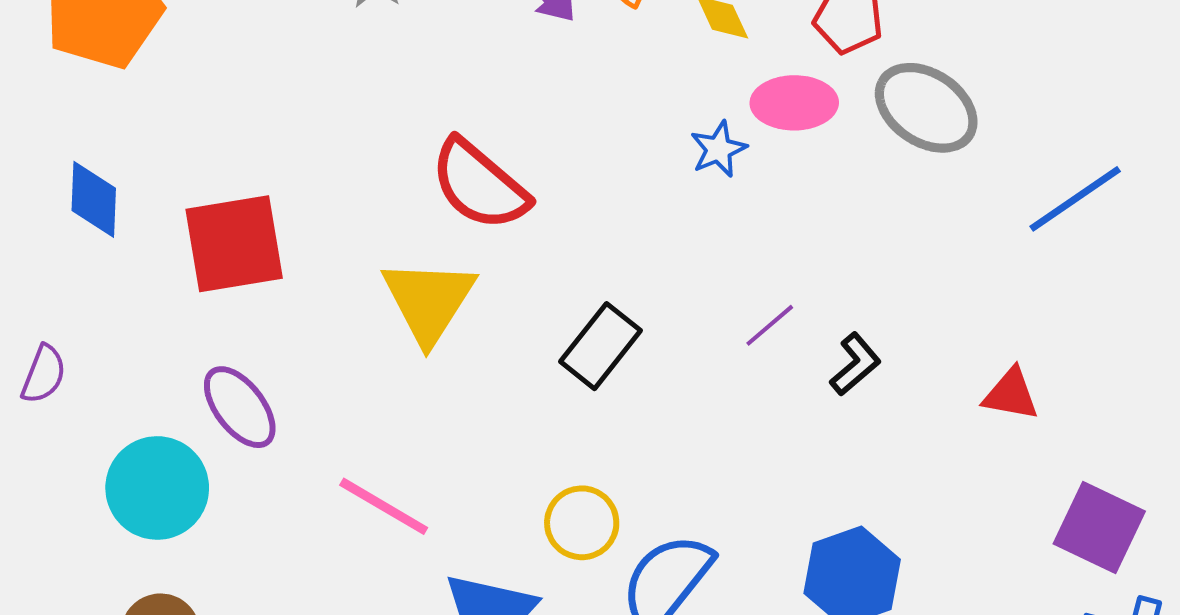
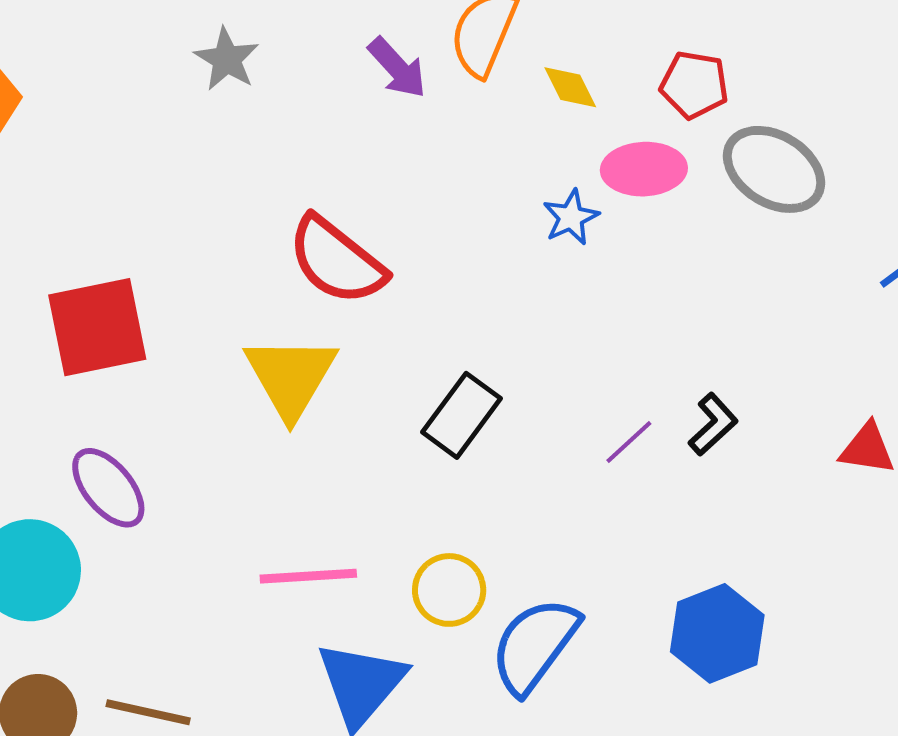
purple line: (770, 325) -> (629, 442), moved
pink line: (384, 506) -> (308, 576), moved, turned -32

